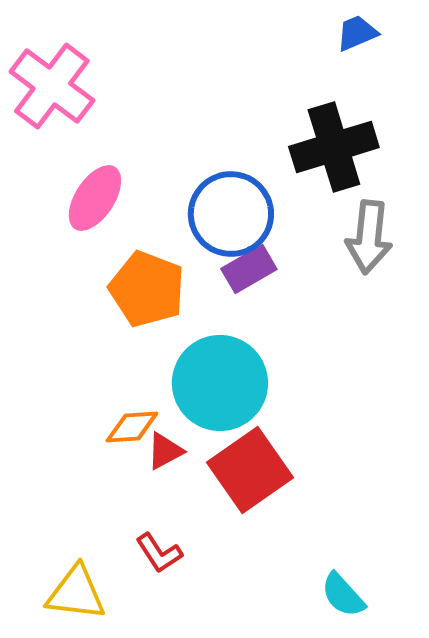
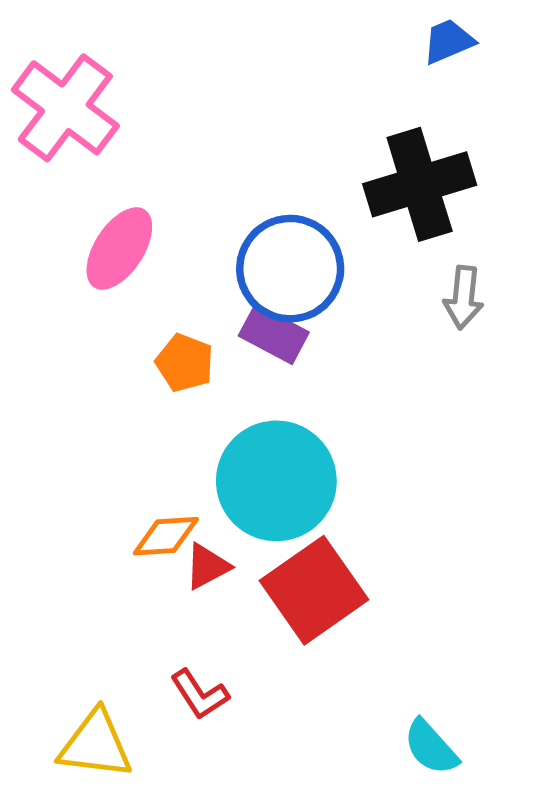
gray arrow: (369, 237) -> (464, 297), size x0.7
purple rectangle: (249, 269) -> (274, 334), moved, turned 58
orange pentagon: (147, 289) -> (185, 363), size x0.6

